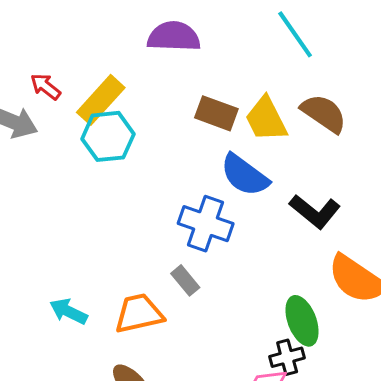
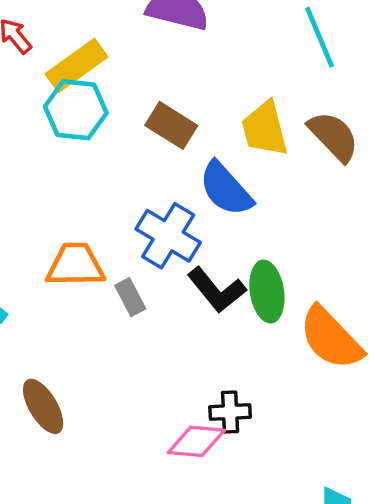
brown rectangle: (216, 113) -> (171, 125), moved
black L-shape: (315, 211) -> (217, 290), moved
orange trapezoid: (139, 313) -> (75, 265), moved
green ellipse: (302, 321) -> (267, 292), moved

